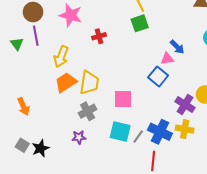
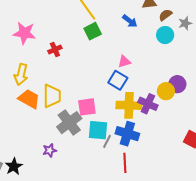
blue arrow: (177, 47) -> (130, 21), moved
orange trapezoid: (66, 82) -> (29, 99), turned 70
gray cross: (88, 111) -> (69, 123), moved, size x1.4
yellow cross: (185, 129) -> (129, 105), moved, size x1.4
cyan square: (120, 131) -> (98, 130), moved

